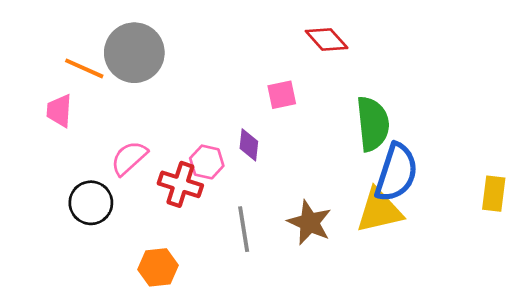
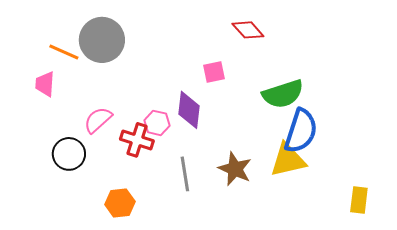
green semicircle: (373, 124) -> (283, 94), turned 78
purple diamond: (249, 145) -> (189, 110), size x1.5
yellow rectangle: (494, 194) -> (359, 200), moved

